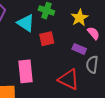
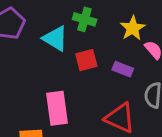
purple rectangle: (79, 49) -> (123, 69), moved

